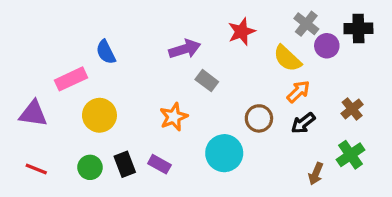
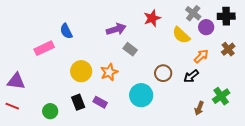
orange arrow: (298, 92) -> (201, 56), moved
brown cross: (352, 109) -> (228, 49), moved
purple triangle: (33, 114) -> (16, 81), moved
yellow circle: (99, 115) -> (81, 71), moved
green circle: (90, 167) -> (50, 111), moved
red line: (36, 169) -> (12, 106), moved

